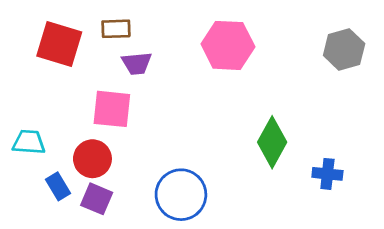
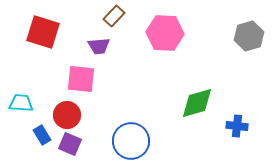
brown rectangle: (116, 29) -> (114, 16), moved, turned -45
green diamond: (272, 142) -> (197, 103), turned 45

